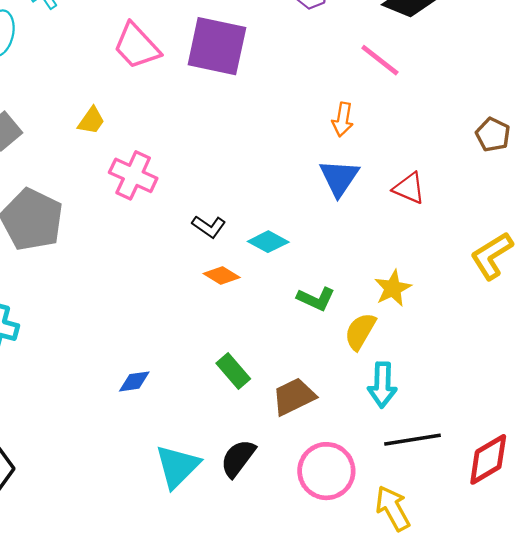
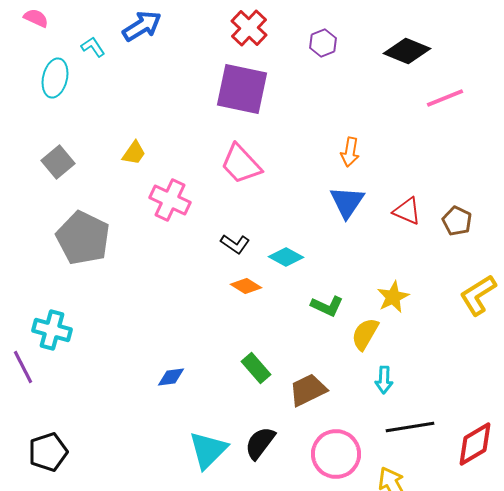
pink trapezoid: (137, 46) -> (241, 164), moved
pink line: (380, 60) -> (445, 98), moved, turned -60
brown pentagon: (493, 135) -> (457, 221), moved
yellow L-shape: (492, 256) -> (478, 295), moved
cyan arrow: (382, 385) -> (384, 380), size x0.7

